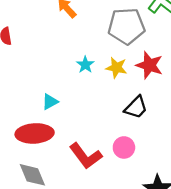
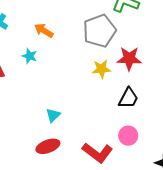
cyan star: (85, 65) -> (30, 56), moved
red ellipse: (35, 133) -> (48, 146), size x0.7

